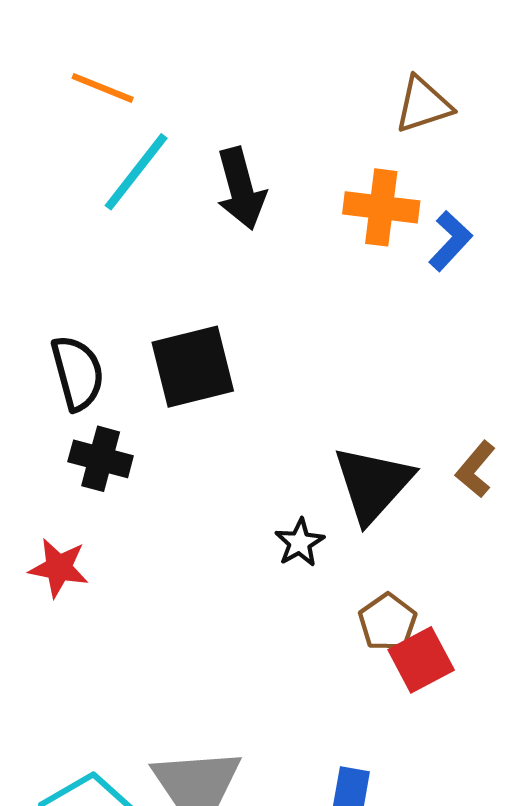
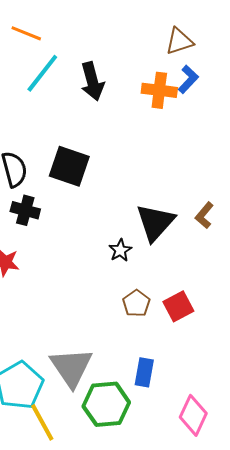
blue L-shape: (450, 241) -> (188, 79), moved
black square: (193, 367) -> (69, 166), turned 33
brown pentagon: (388, 622) -> (136, 303), moved

